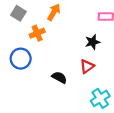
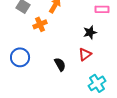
blue circle: (21, 59) -> (20, 57), moved
black semicircle: (59, 77) -> (60, 64), turned 32

